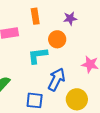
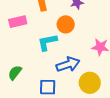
blue arrow: (57, 79) -> (68, 64), turned 50

